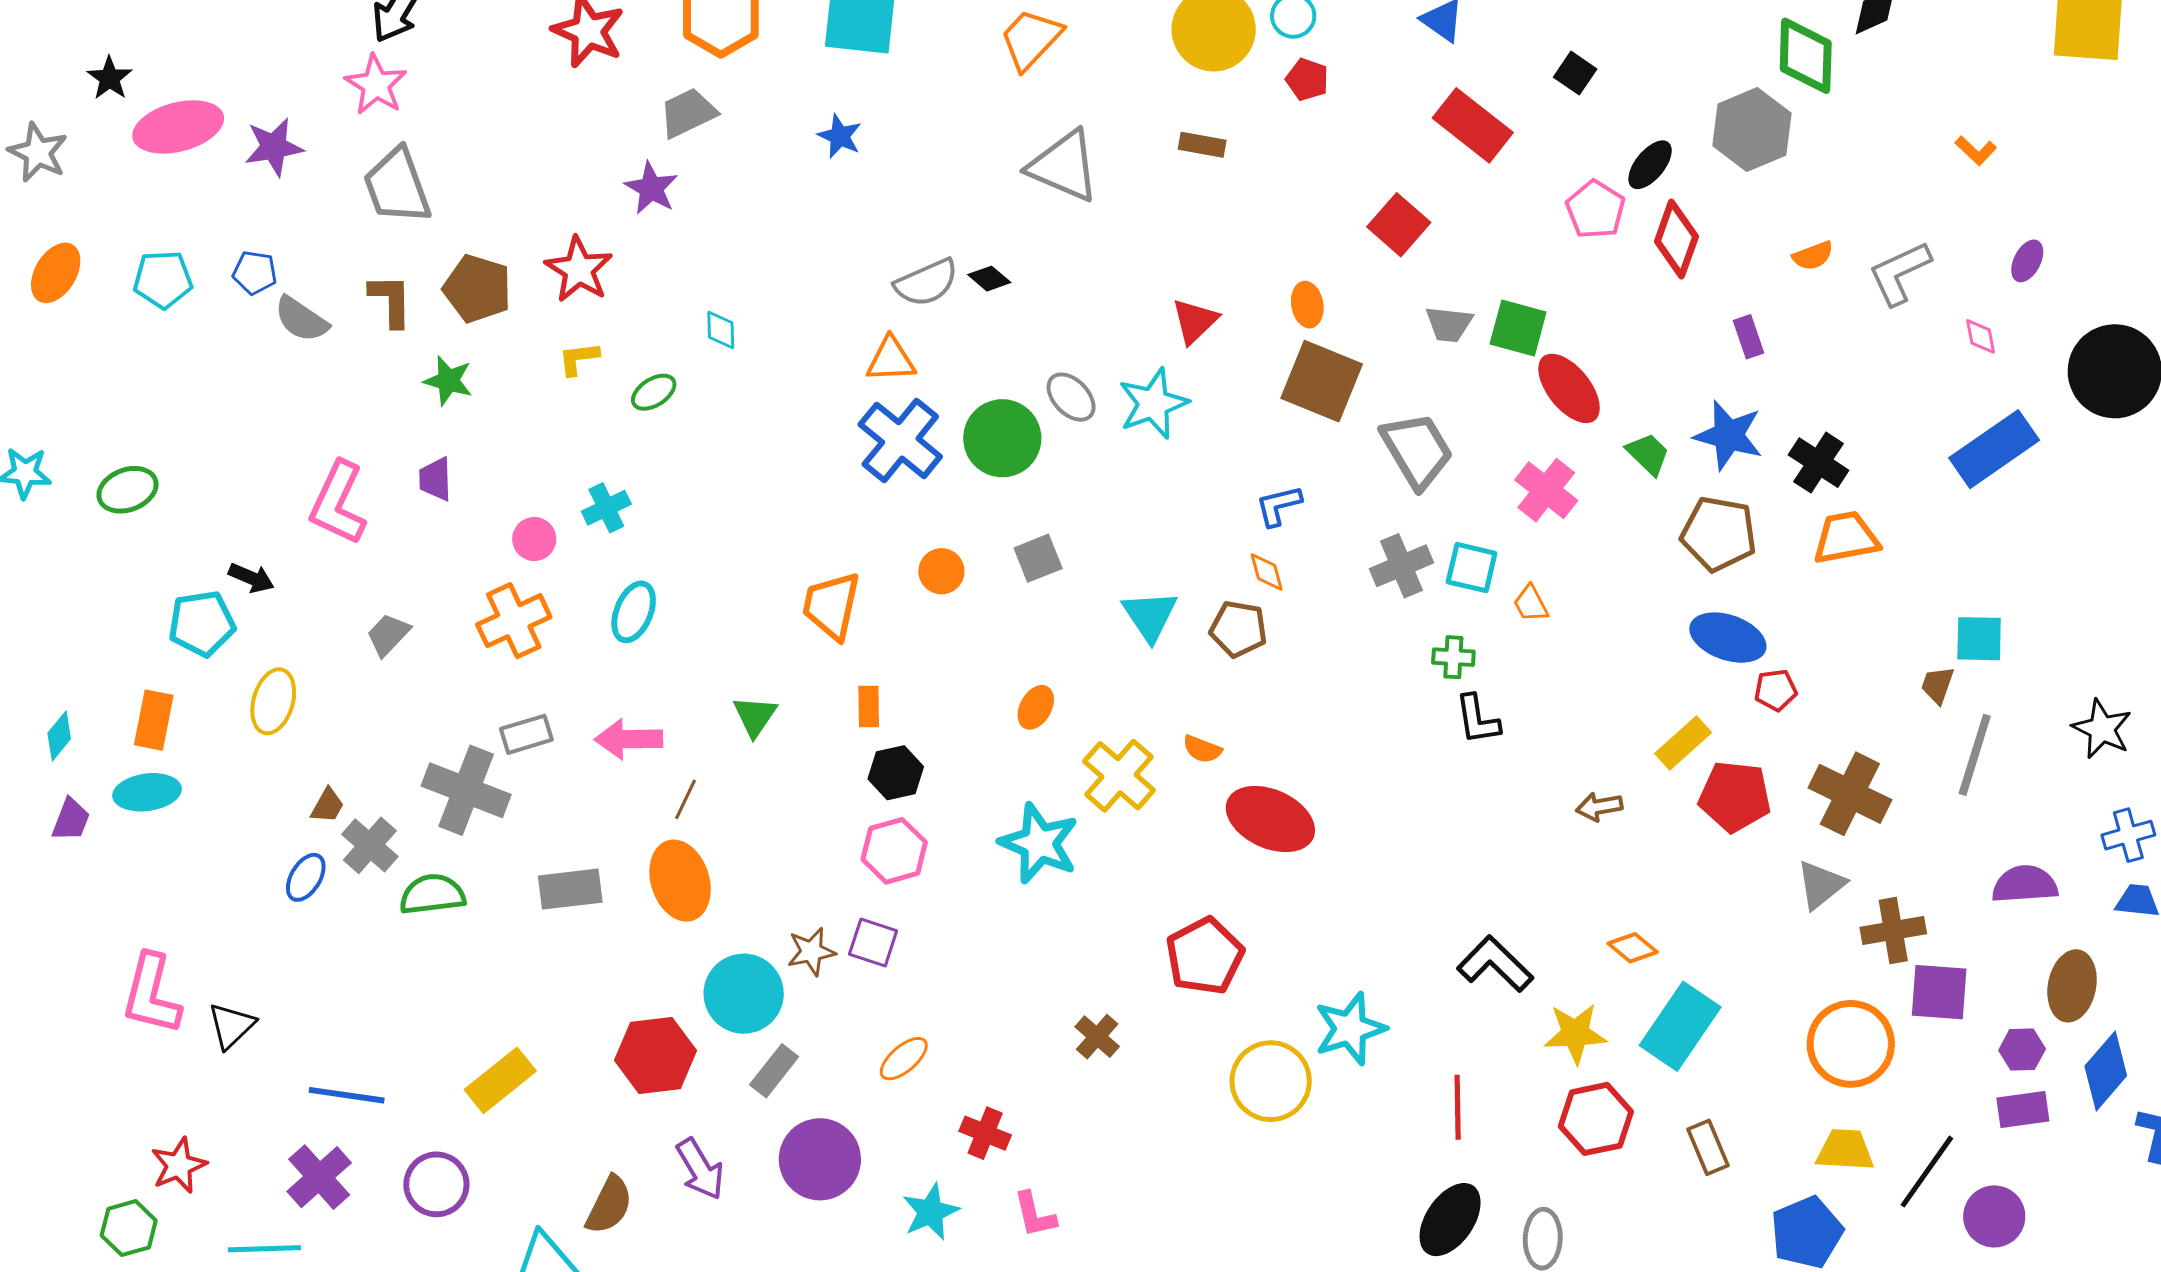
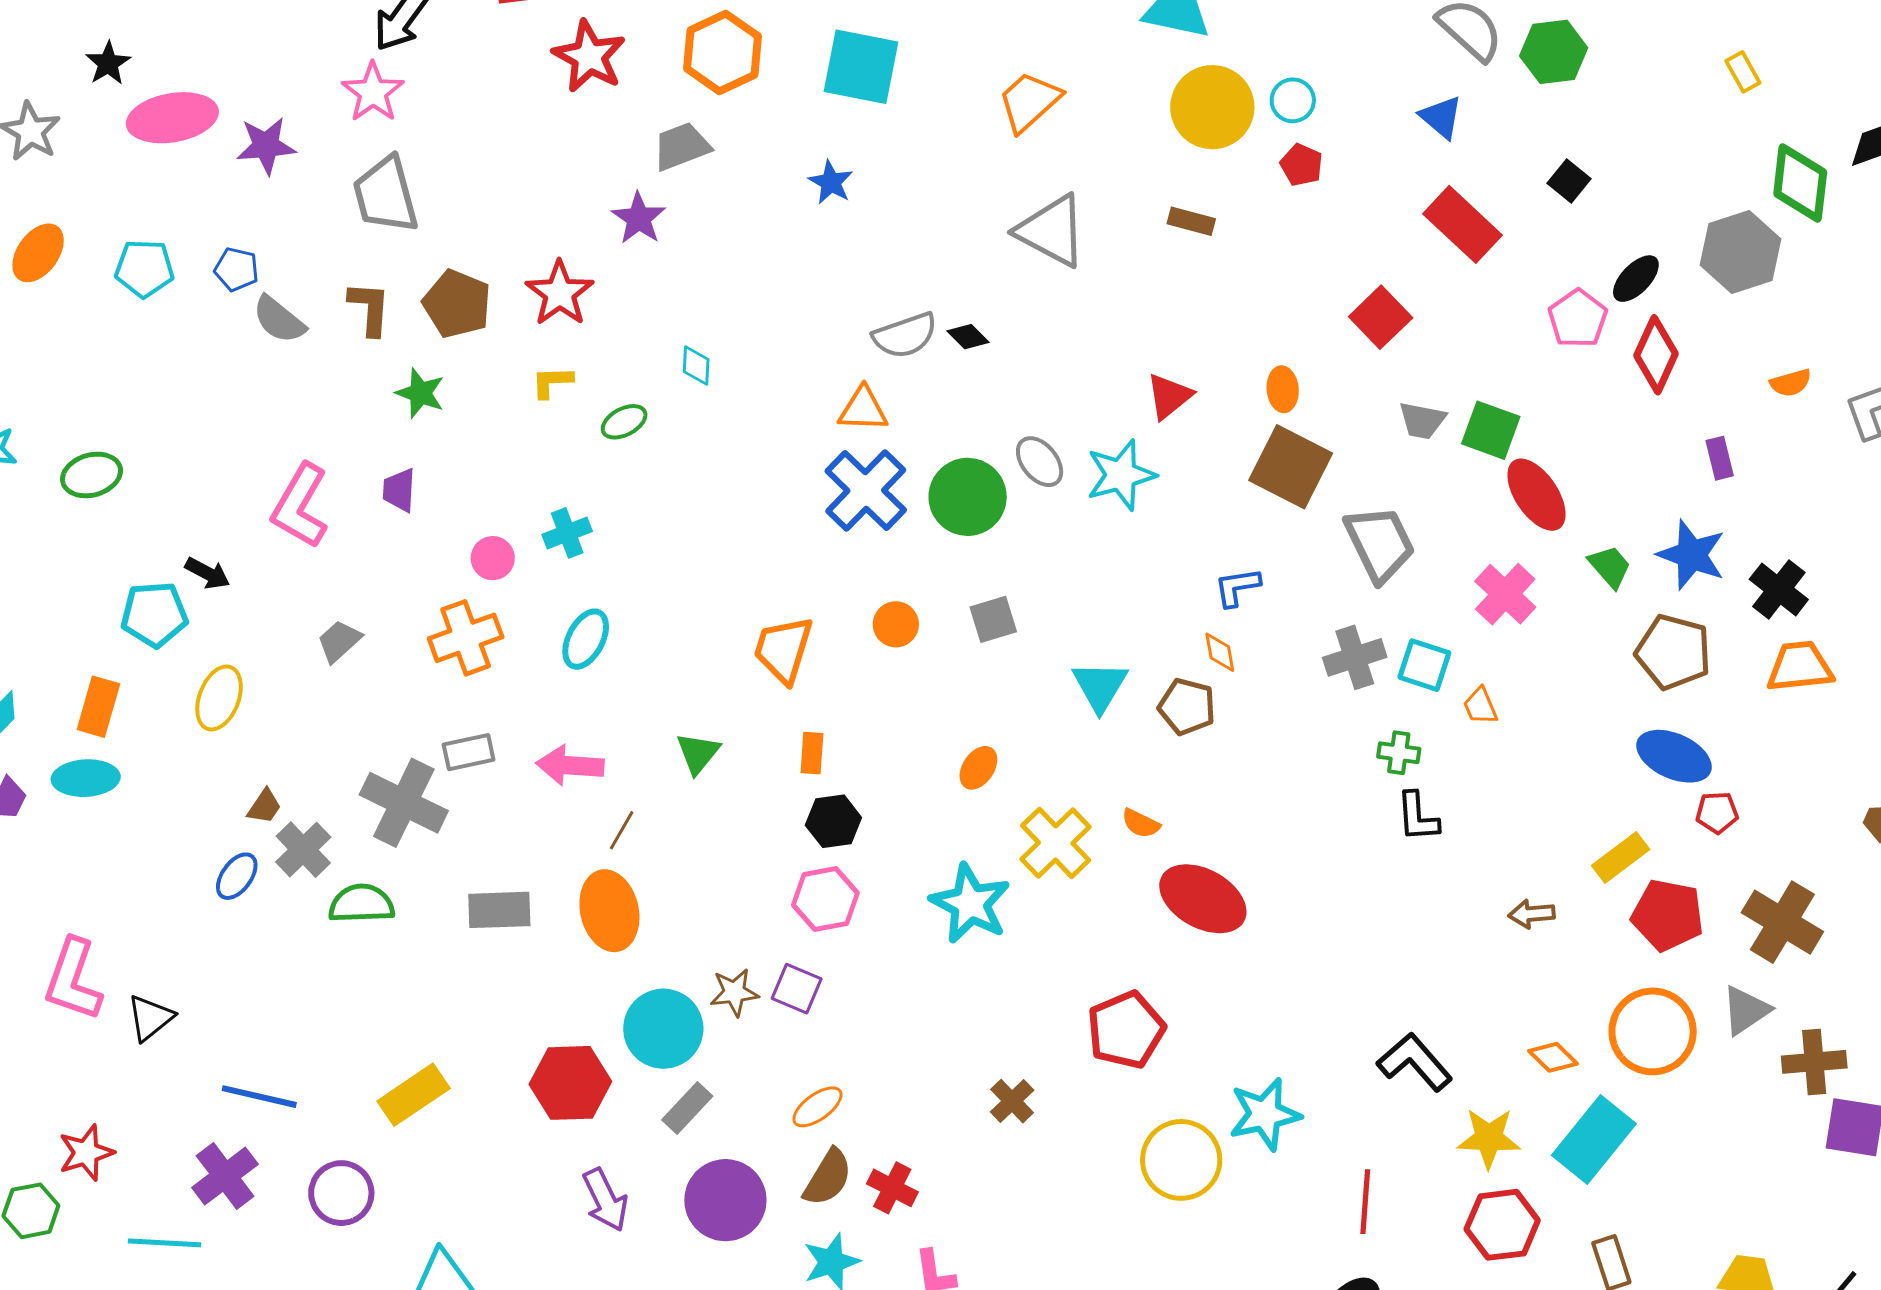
orange circle: (1851, 1044) -> (1653, 1031), moved
brown semicircle: (609, 1205) -> (828, 1177), moved

